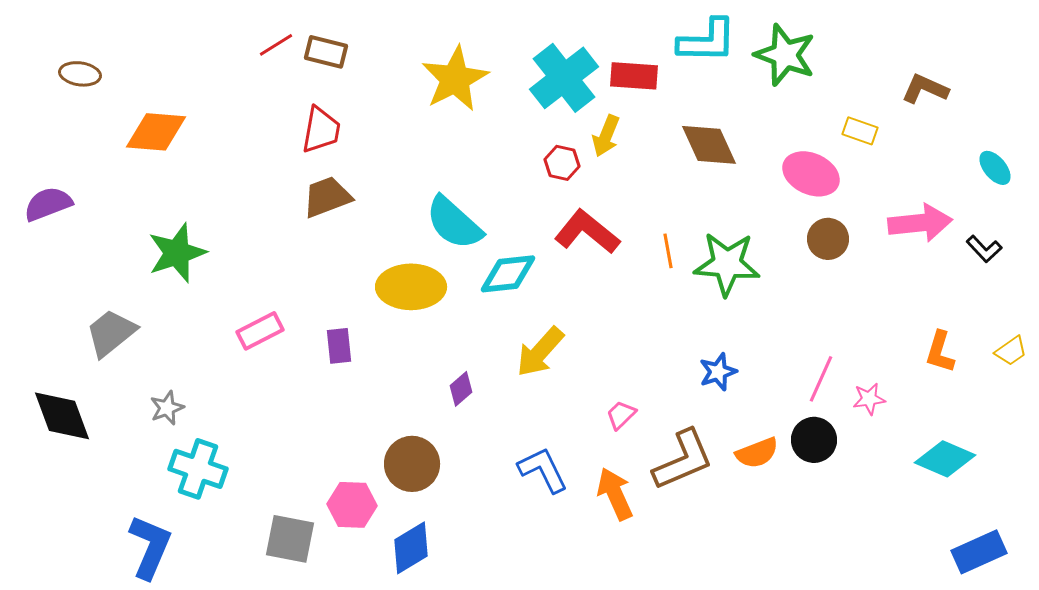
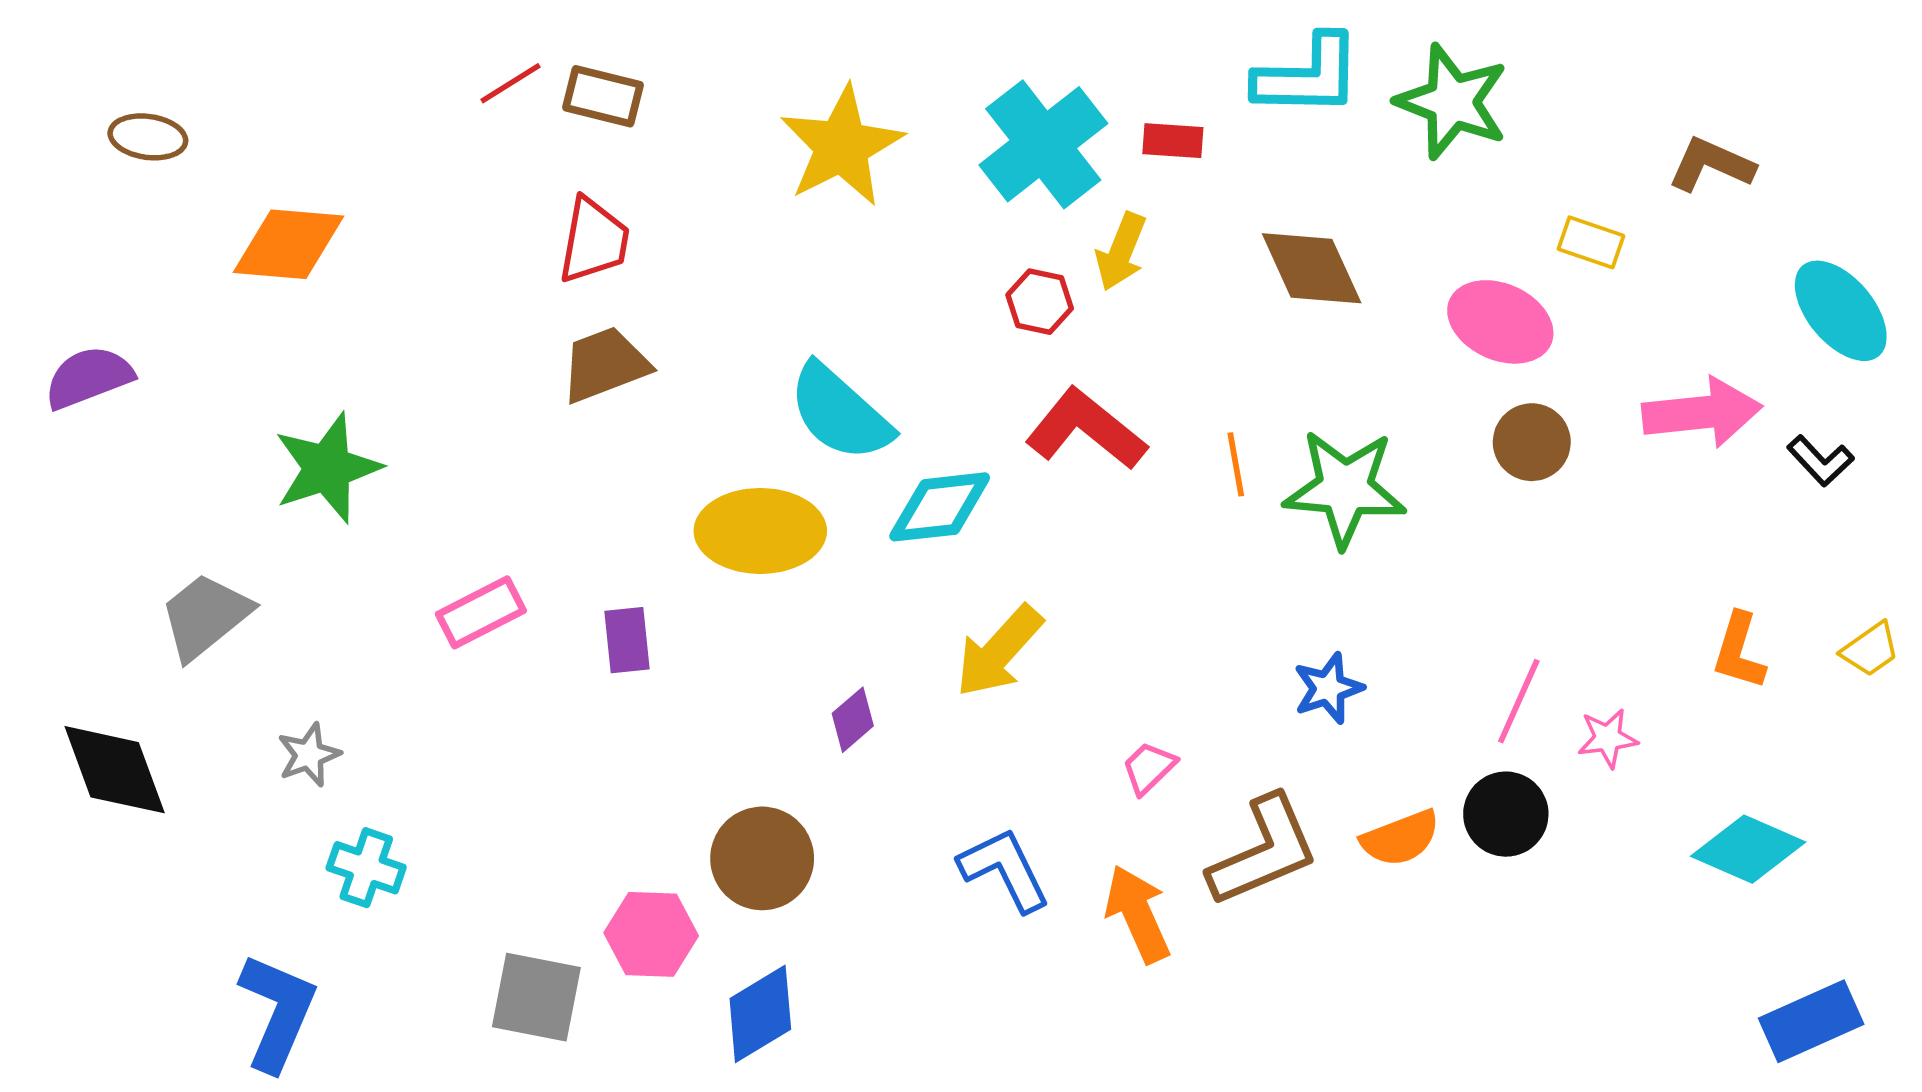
red rectangle: (634, 76) -> (1173, 141), size x0.7
cyan ellipse: (995, 168) -> (1841, 311), size x1.6
cyan cross: (198, 469) -> (366, 868), size x0.7

